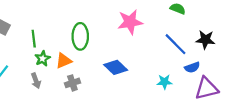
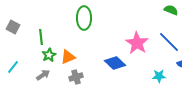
pink star: (130, 22) -> (137, 43), moved, turned -30
green ellipse: (80, 36) -> (84, 18), moved
gray arrow: (36, 81) -> (43, 75), turned -104

